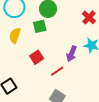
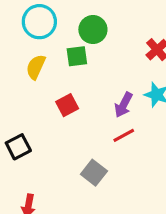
red line: (57, 71) -> (124, 135), moved

